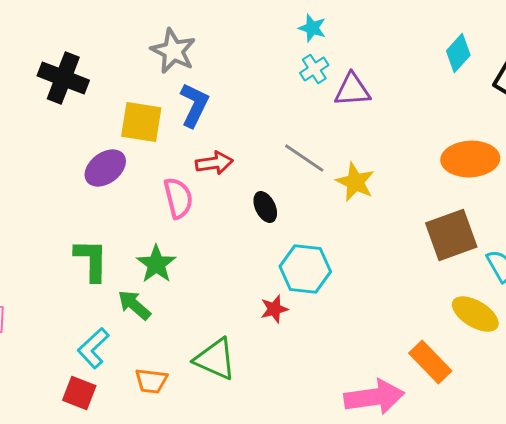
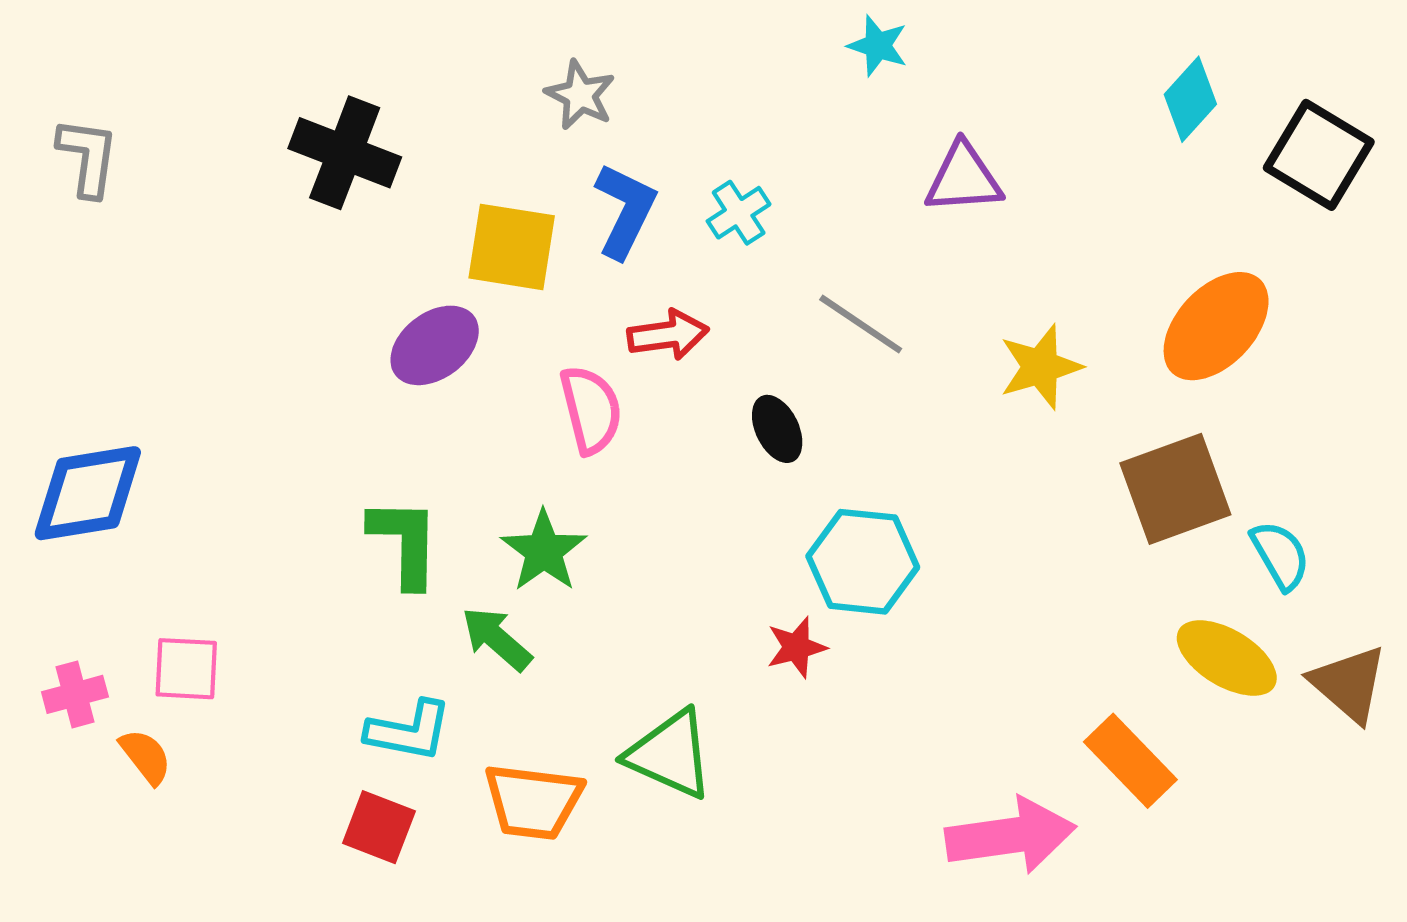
gray star: (173, 51) -> (580, 95), size x0.7
cyan cross: (314, 69) -> (739, 213), moved
orange ellipse: (470, 159) -> (1216, 326), turned -44
yellow star: (355, 182) -> (1040, 367), moved, turned 30
cyan L-shape: (93, 348) -> (409, 731), turned -126
orange trapezoid: (151, 381) -> (533, 801), size x1.4

